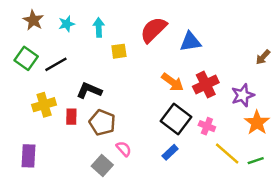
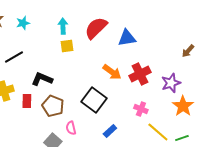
cyan arrow: (99, 27) -> (63, 26), moved
black square: (176, 119) -> (94, 100), moved
pink semicircle: (124, 149) -> (71, 128), turned -152

